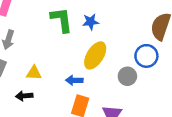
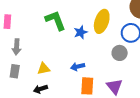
blue star: (91, 22) -> (81, 32), moved
yellow ellipse: (95, 55) -> (102, 21), moved

